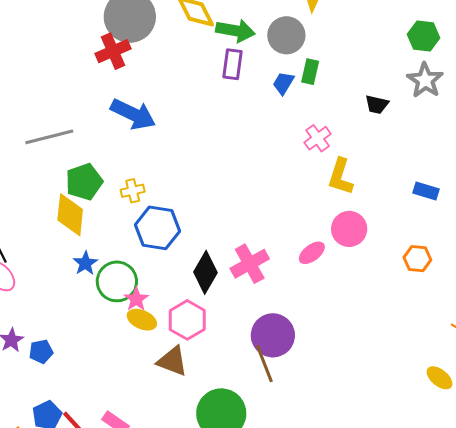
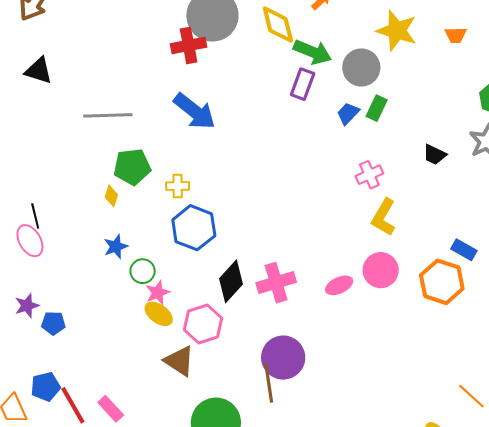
yellow diamond: (70, 215) -> (111, 196), size x0.5
orange hexagon: (417, 259) -> (442, 282), moved, size x1.6
green circle: (117, 281) -> (143, 271), size x0.6

